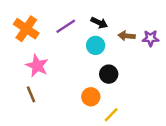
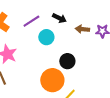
cyan circle: (96, 45) -> (46, 37), moved
orange circle: (91, 97) -> (52, 80), size x1.5

